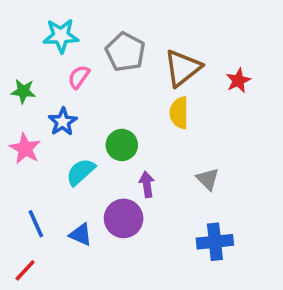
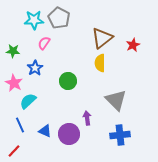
gray pentagon: (125, 52) -> (59, 18), moved
cyan semicircle: (81, 172) -> (28, 101), moved
gray triangle: (208, 179) -> (116, 100), size x1.6
purple arrow: (147, 184) -> (87, 118), moved
purple circle: (124, 218) -> (69, 134), moved

